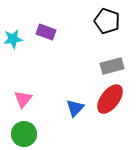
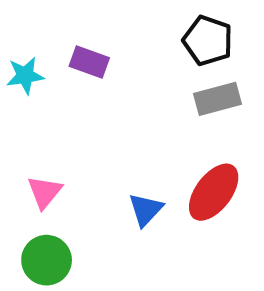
gray rectangle: (112, 66) -> (217, 99), moved

